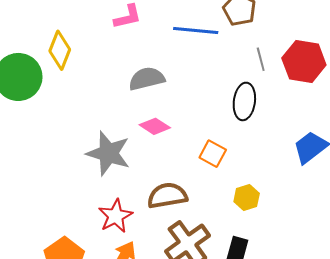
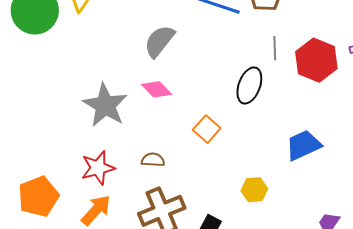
gray semicircle: (147, 79) -> (159, 41), turned -51
brown semicircle: (167, 196) -> (153, 160), size x0.6
yellow hexagon: (247, 197) -> (254, 190), moved

